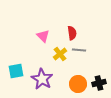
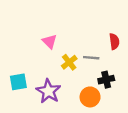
red semicircle: (72, 33) -> (114, 41), moved
black cross: (99, 83) -> (106, 80), moved

